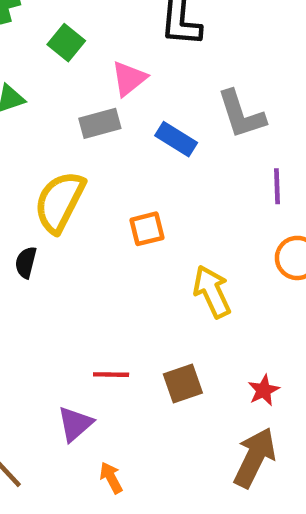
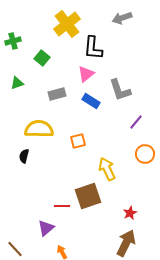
pink triangle: (129, 79) -> (86, 74), moved
purple line: (277, 186) -> (136, 122), turned 42
yellow semicircle: (59, 202) -> (39, 129), turned 64
brown square: (183, 384) -> (88, 196), moved, size x1.5

